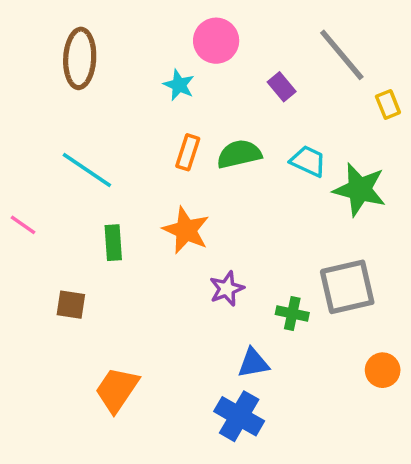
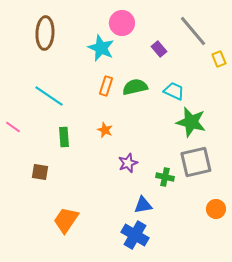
cyan star: (179, 85) -> (101, 48), size x1.5
green star: (360, 189) -> (191, 122), moved
orange star: (186, 230) -> (105, 130), size x0.6

